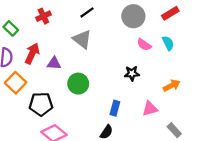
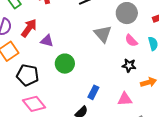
gray triangle: (82, 39) -> (103, 34), moved
black star: (132, 73) -> (129, 65), moved

